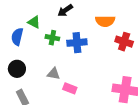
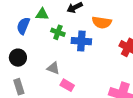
orange semicircle: (105, 21) -> (102, 22), moved
green triangle: (34, 22) -> (42, 14), turned -32

